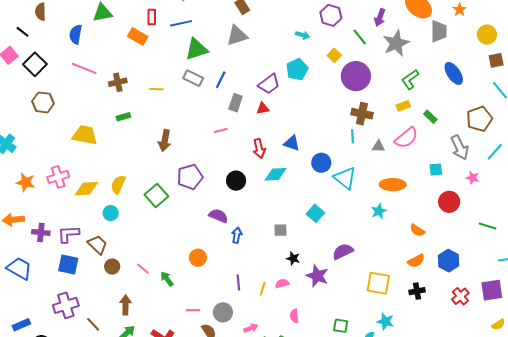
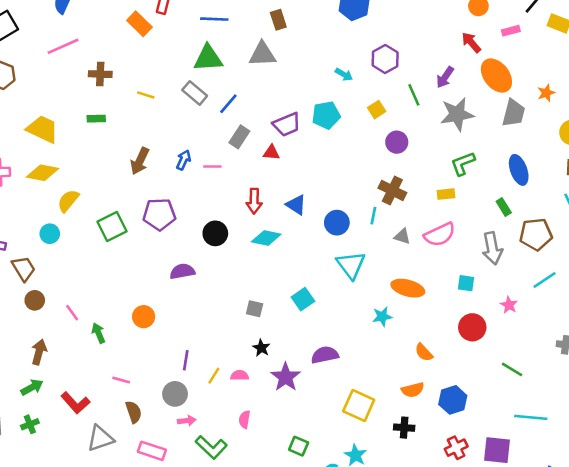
blue line: (181, 23) -> (214, 19), moved
pink line: (84, 68) -> (63, 46), turned -60
purple circle: (356, 76) -> (397, 142), size x0.6
green rectangle: (430, 117) -> (504, 207), moved
gray arrow: (460, 147) -> (492, 248), moved
blue circle: (321, 163) -> (337, 223), moved
yellow diamond: (86, 189) -> (42, 173), moved
purple semicircle: (218, 216) -> (182, 271), turned -48
blue arrow: (237, 235) -> (183, 160), moved
gray circle: (223, 312) -> (175, 394), moved

